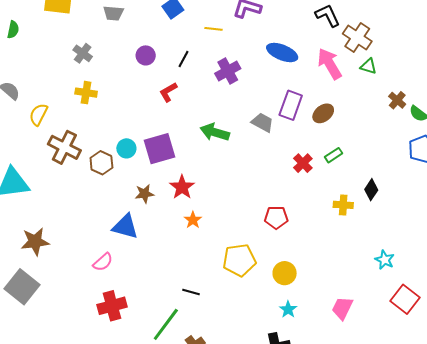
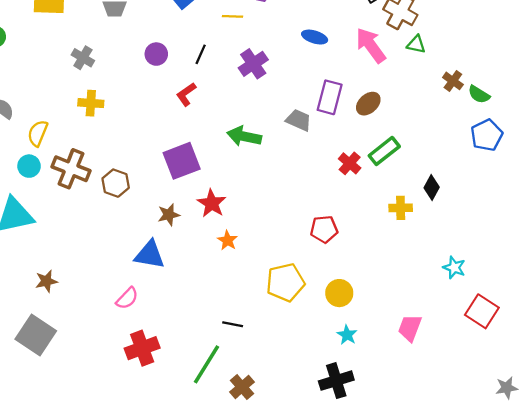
blue ellipse: (282, 53) -> (315, 37), size x0.7
cyan circle: (126, 148) -> (29, 166), moved
green rectangle: (333, 155) -> (384, 151), size x1.5
brown star: (35, 242) -> (46, 281), size x0.7

